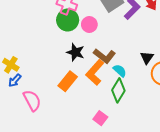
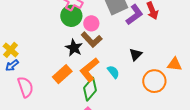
brown L-shape: (104, 56) -> (92, 40), moved
black triangle: (147, 58) -> (136, 54), moved
green diamond: (118, 90) -> (90, 89), moved

